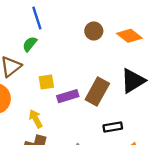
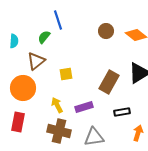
green semicircle: (30, 44) -> (44, 37), moved
purple rectangle: (68, 96) -> (84, 107), moved

